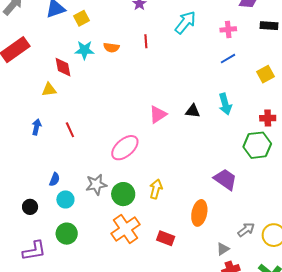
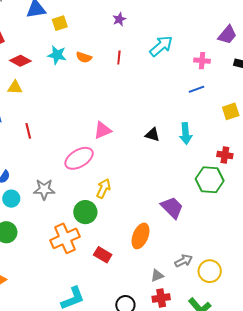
red diamond: (63, 67) -> (20, 61), moved, turned -60
pink triangle: (158, 114) -> (103, 130), moved
yellow arrow: (156, 189) -> (103, 189), moved
green circle: (123, 194) -> (85, 212), moved

